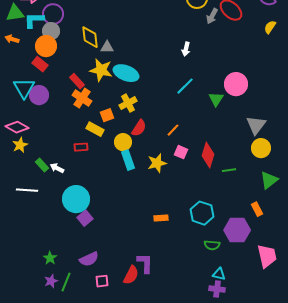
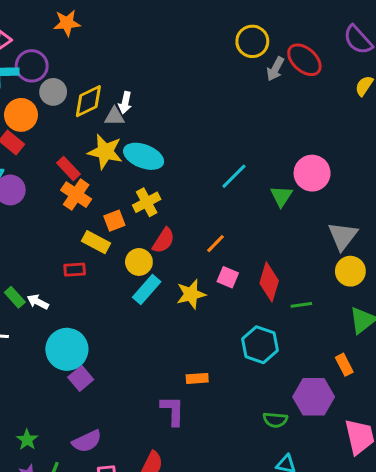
gray circle: (51, 31) -> (53, 92), moved
yellow diamond: (90, 37) -> (88, 101), turned 70
white arrow: (186, 49) -> (125, 103), moved
cyan rectangle: (128, 160) -> (147, 290), turned 60
cyan hexagon: (202, 213) -> (260, 345), moved
purple L-shape: (145, 263) -> (173, 411), moved

